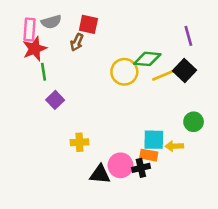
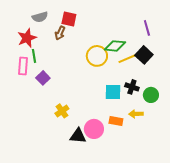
pink rectangle: (29, 29) -> (23, 66), moved
cyan square: (154, 140) -> (113, 92), moved
yellow cross: (79, 142) -> (62, 111), turned -32
black cross: (141, 168) -> (132, 87), moved, turned 32

